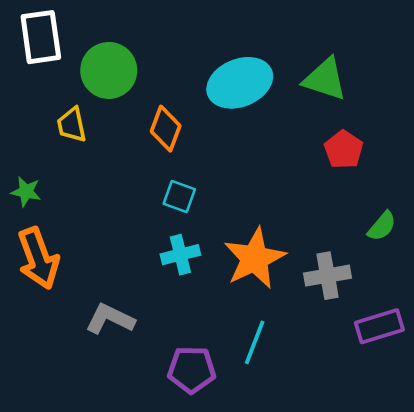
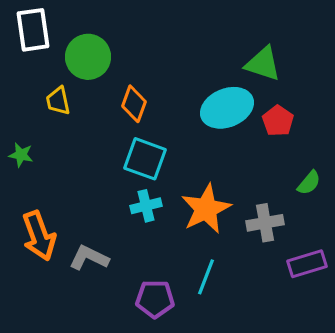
cyan ellipse: (240, 83) -> (227, 108), moved
cyan square: (179, 197) -> (145, 159), size x1.6
orange arrow: (38, 258) -> (39, 236), moved

